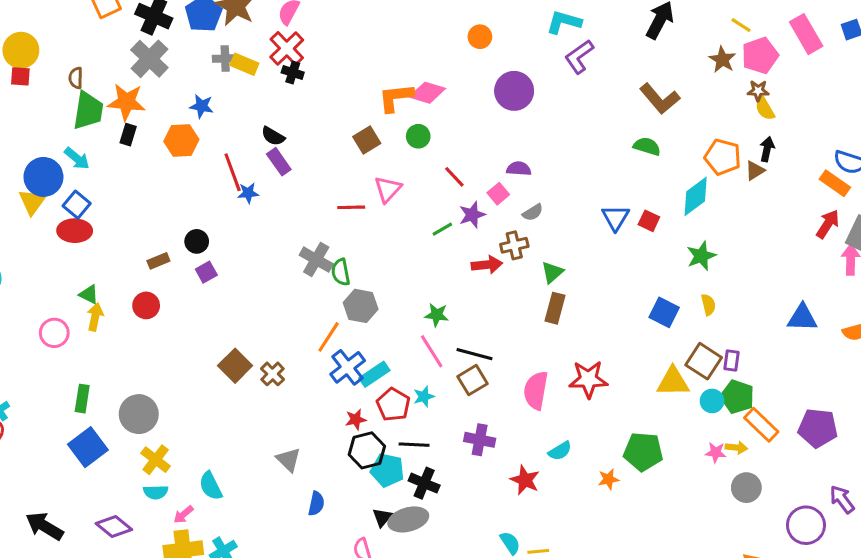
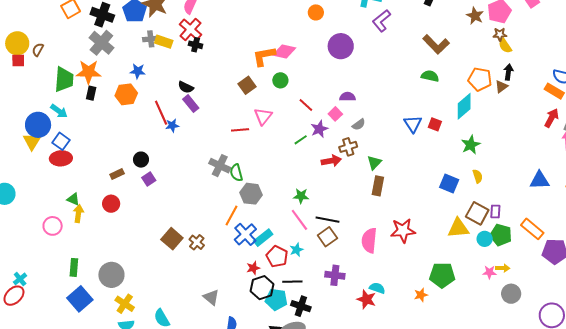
brown semicircle: (76, 78) -> (38, 50), moved, turned 32
orange rectangle: (761, 425) -> (532, 229), moved
cyan semicircle: (560, 451) -> (377, 288), moved, turned -126

